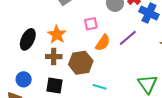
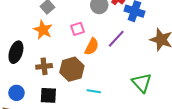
orange star: (57, 35) -> (43, 30), moved

